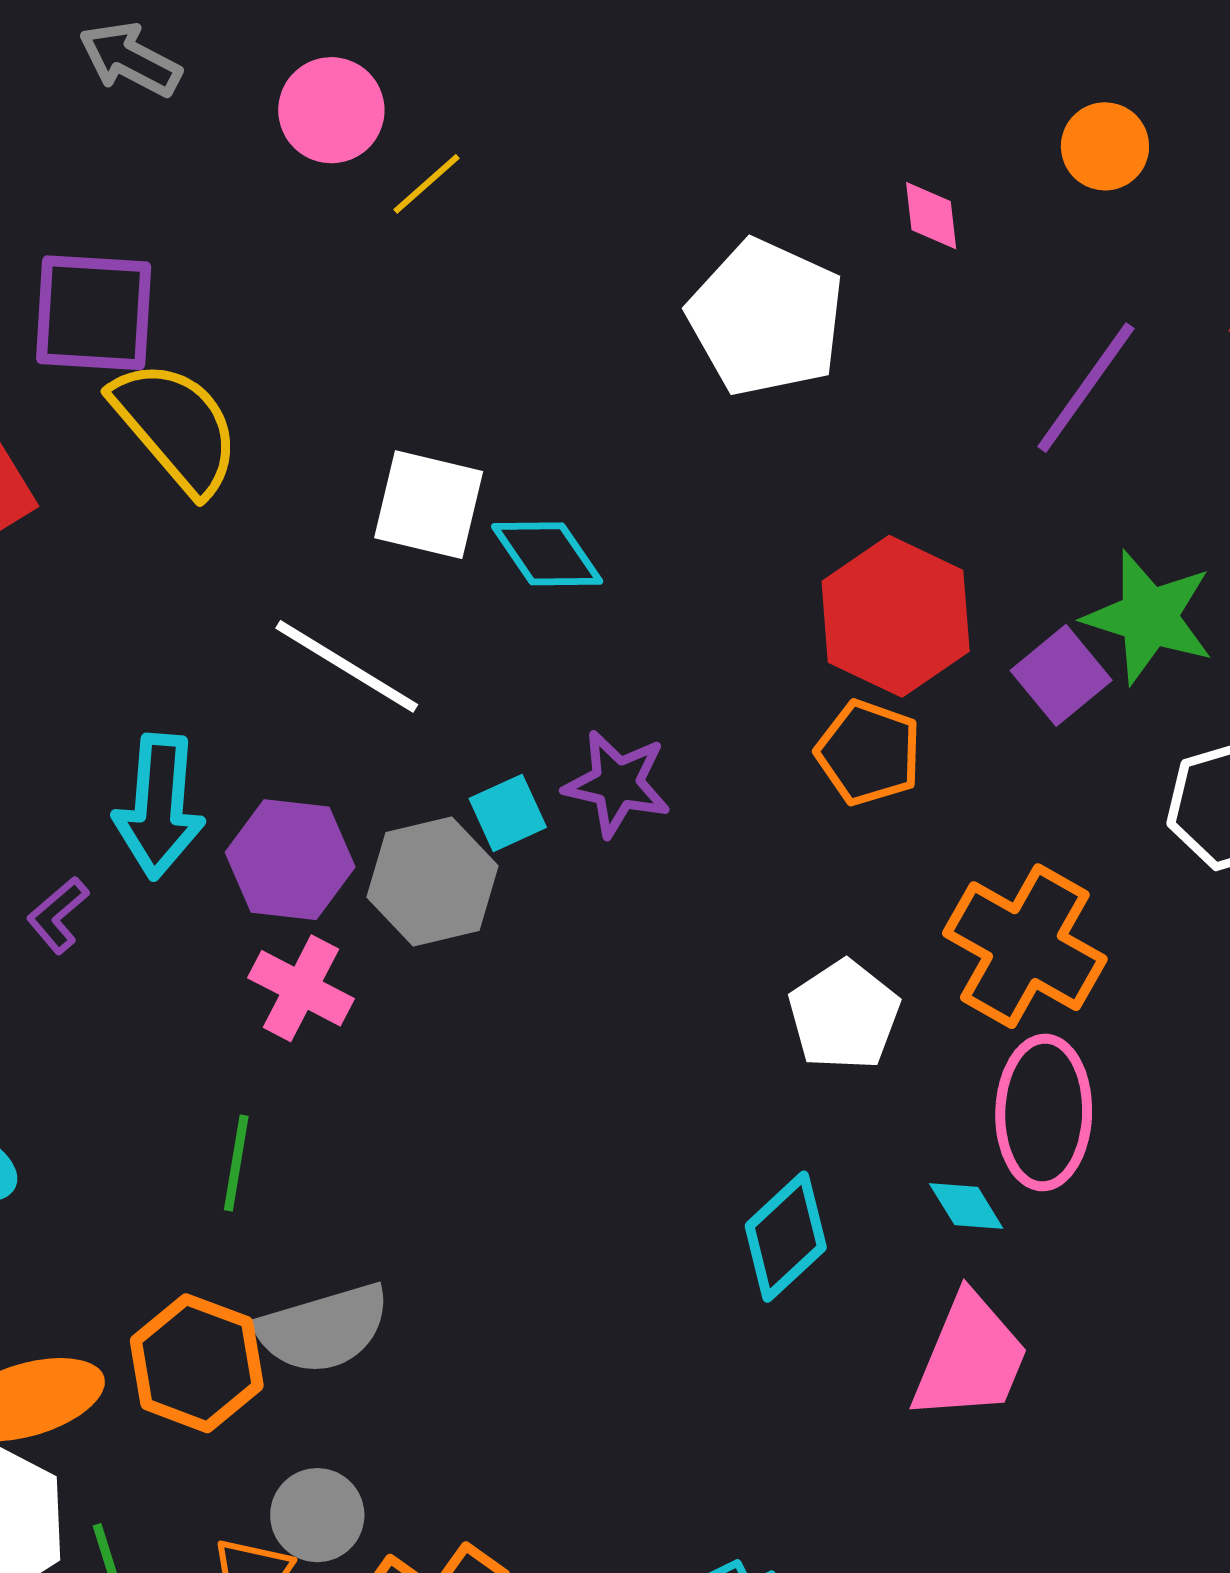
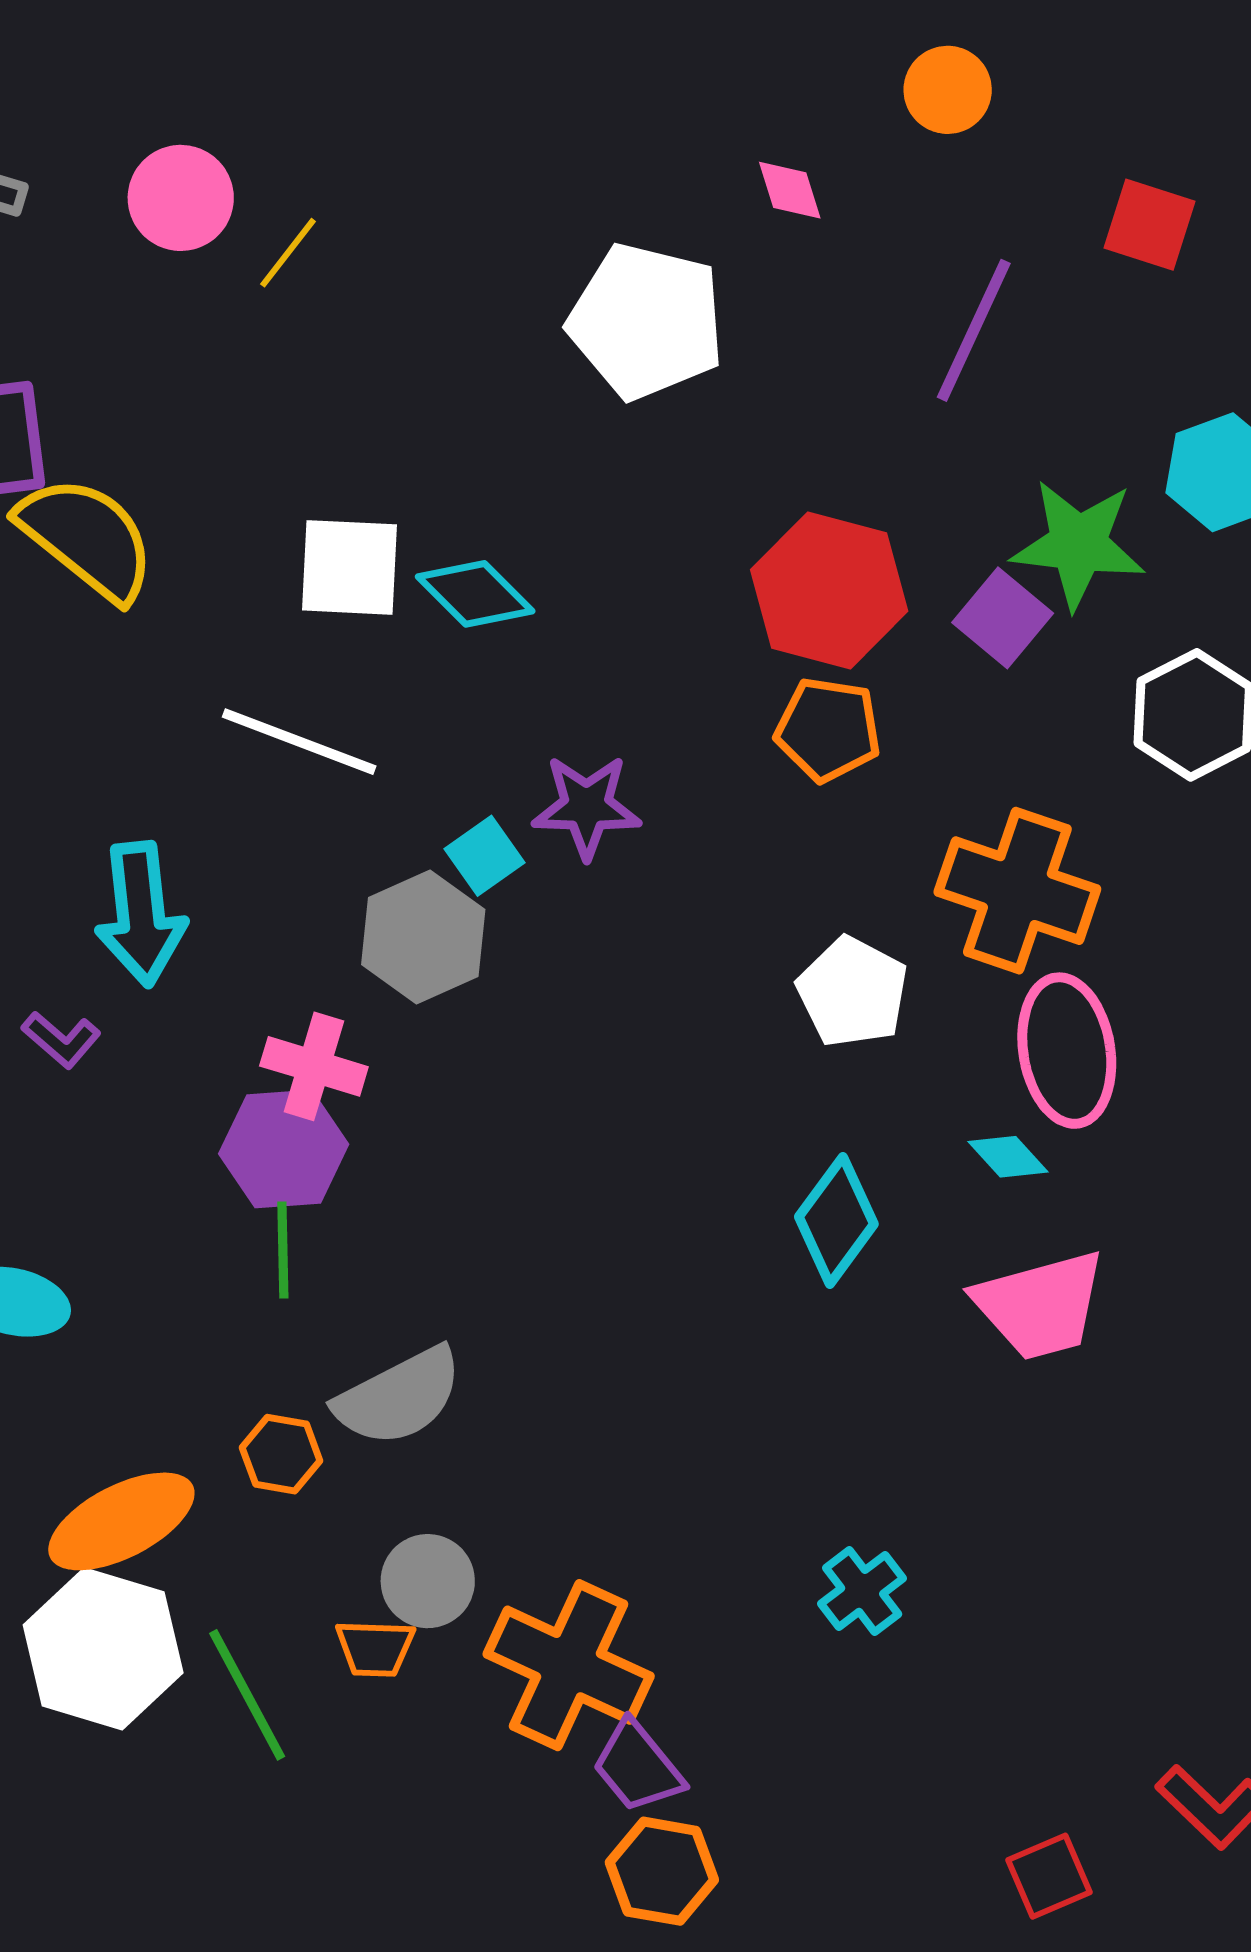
purple hexagon: (290, 860) -> (284, 1149), moved
purple L-shape: (58, 915) -> (61, 1040), turned -88
pink trapezoid: (970, 1358) -> (1040, 1305), turned 63
orange hexagon: (197, 1363) -> (281, 1454), size x0.6

